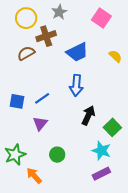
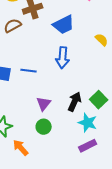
yellow semicircle: (115, 56) -> (102, 40), moved
blue line: (42, 98) -> (29, 71), turned 42
black arrow: (88, 115) -> (75, 102), moved
purple triangle: (40, 123) -> (44, 104), moved

